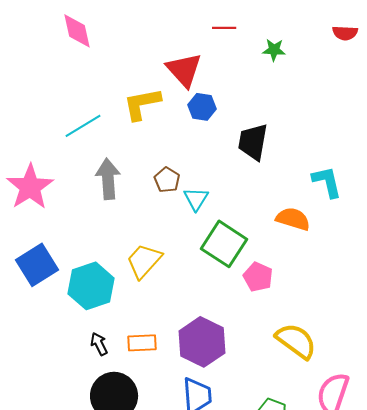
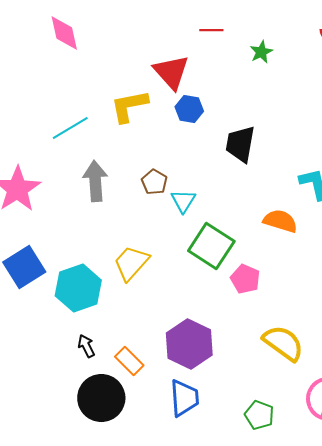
green star: (274, 50) -> (261, 52), turned -30
orange rectangle: (142, 343) -> (129, 361), moved, turned 48

